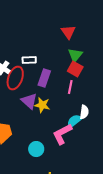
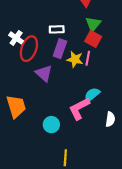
white rectangle: (29, 60) -> (57, 29), moved
yellow star: (42, 105) -> (75, 59), moved
white semicircle: (84, 112) -> (110, 119), moved

